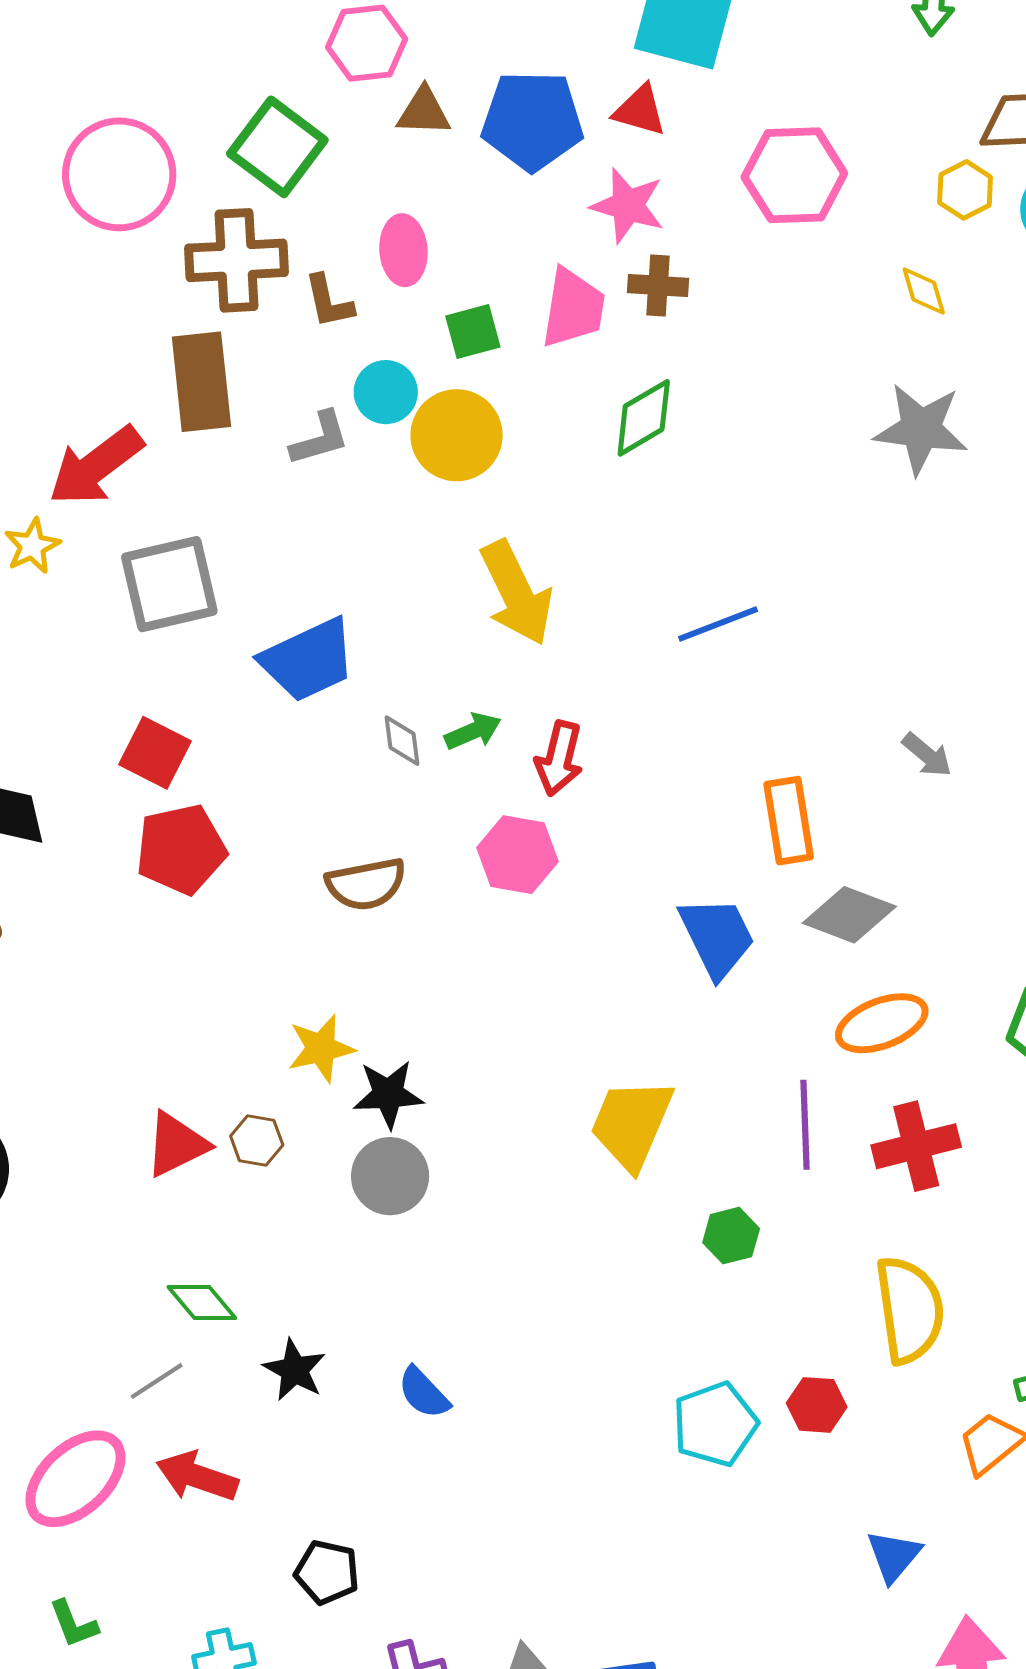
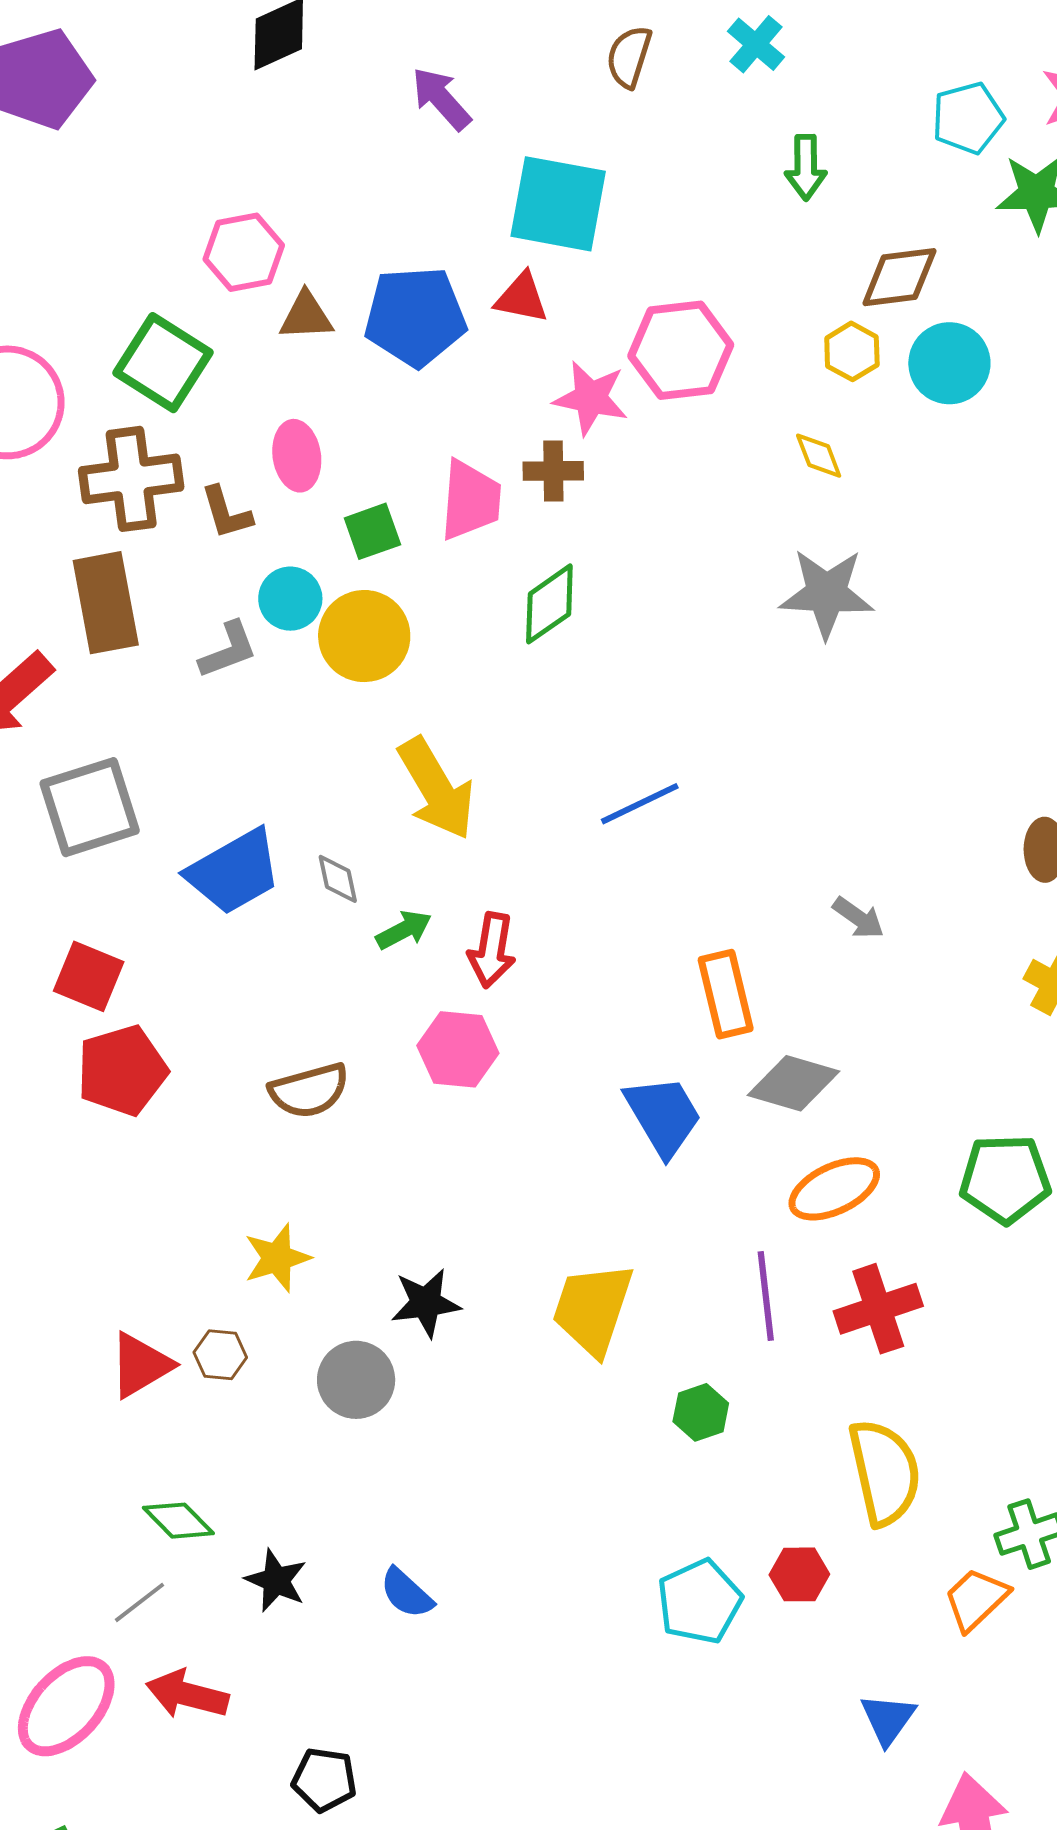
pink star: (628, 206) -> (591, 398), moved
gray diamond: (402, 741) -> (338, 879), moved
black star: (388, 1094) -> (426, 1303), moved

